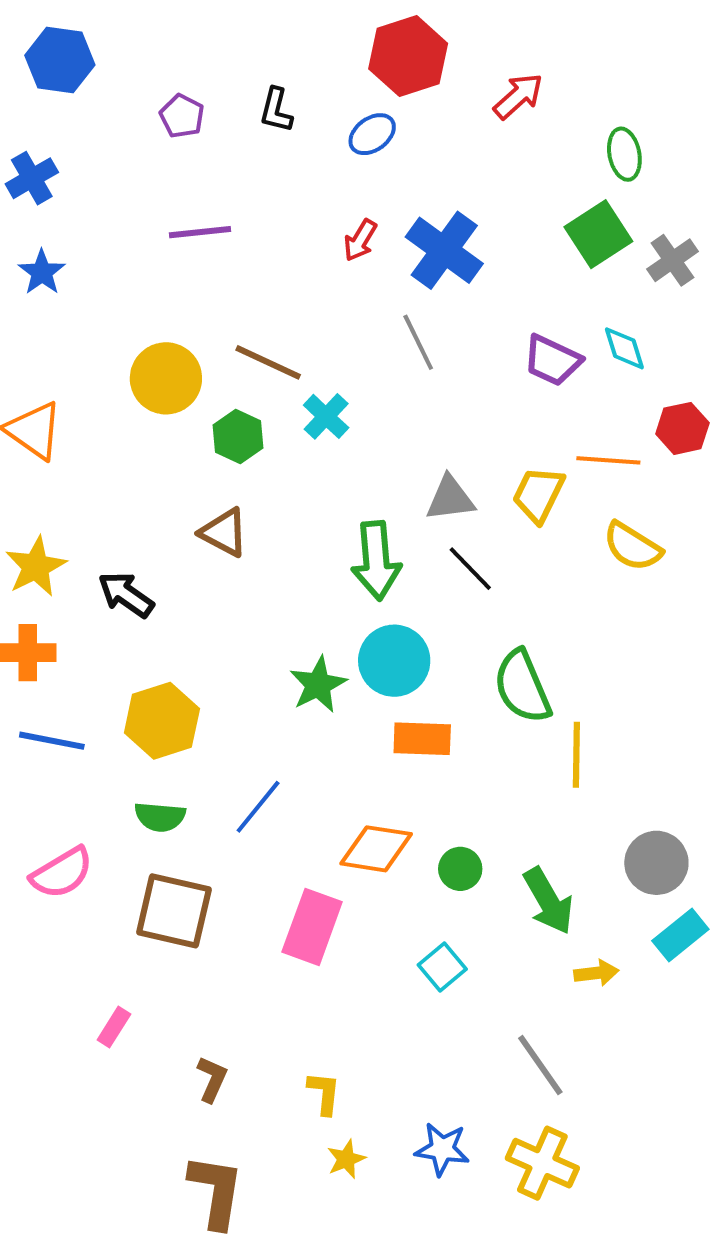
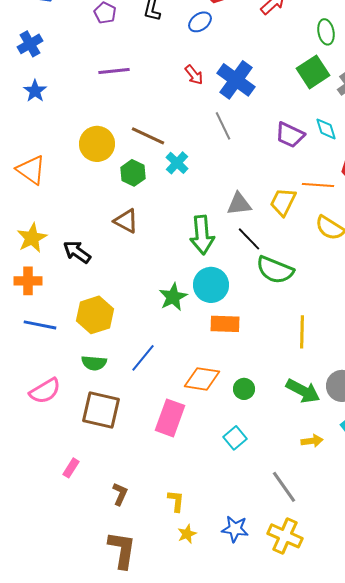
red arrow: (360, 240) -> (194, 75), turned -70
green semicircle: (522, 687) -> (275, 270), moved, turned -45
green arrow: (548, 901) -> (303, 391), moved, turned -32

